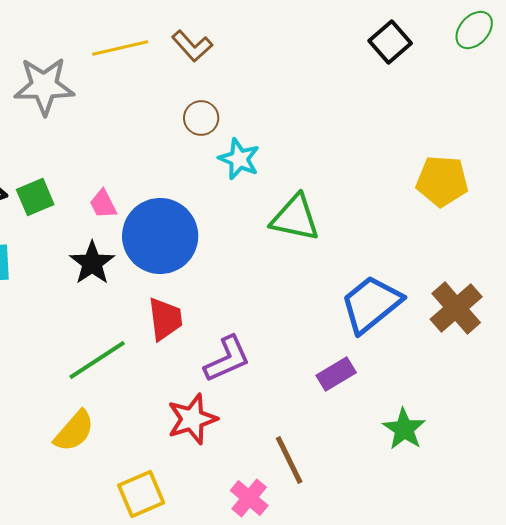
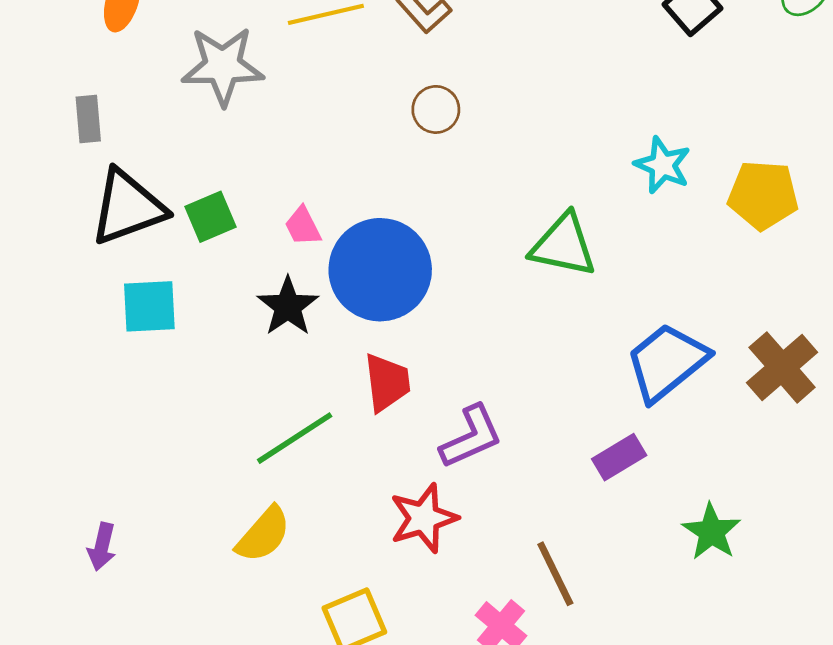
cyan star: (239, 159) -> (663, 165), moved

